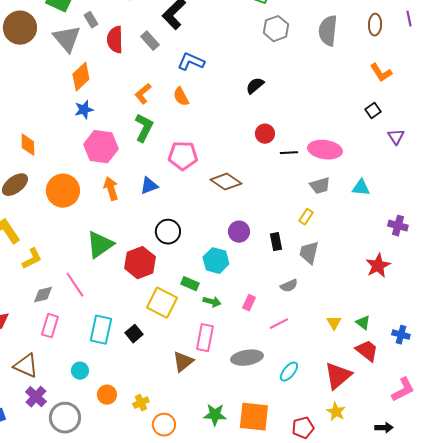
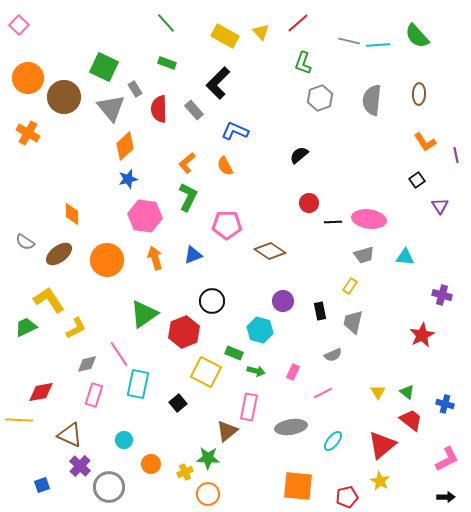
purple line: (409, 19) -> (456, 155), moved
cyan rectangle: (101, 330) -> (138, 384), moved
green star: (215, 415) -> (208, 458), moved
black arrow: (384, 428) -> (446, 497), moved

